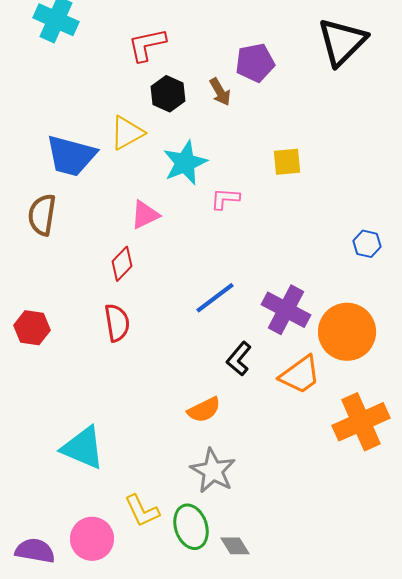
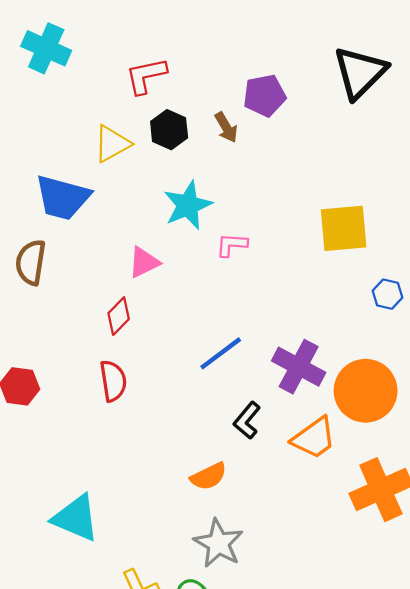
yellow triangle: (127, 133) -> (112, 144), moved
yellow square: (287, 162) -> (344, 228), moved, size x1.6

